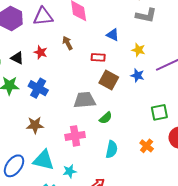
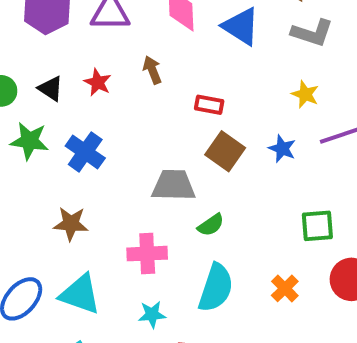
blue triangle: (113, 35) -> (241, 26), moved, size x1.5
yellow star: (138, 50) -> (305, 94), moved
cyan semicircle: (112, 149) -> (216, 288), size x1.4
cyan star: (70, 171) -> (152, 314), moved

